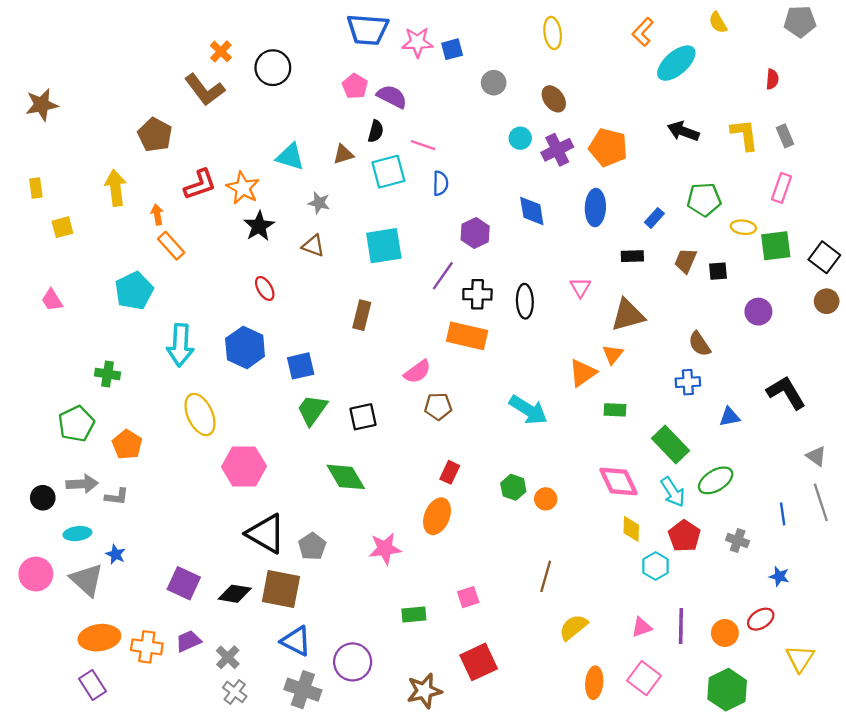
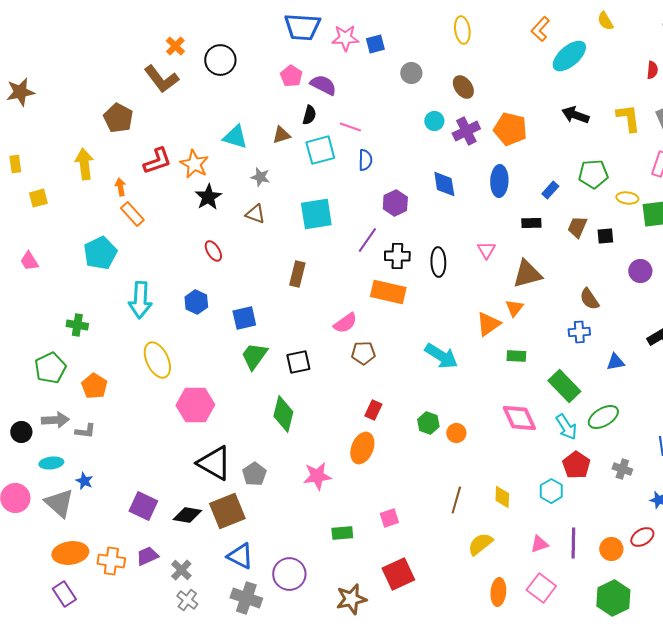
blue hexagon: (245, 347) -> (196, 302), size x0.7
green diamond: (346, 477) -> (283, 414), turned 45
yellow diamond: (631, 529) -> (502, 497), moved
brown square: (281, 589) -> (227, 511), turned -33

